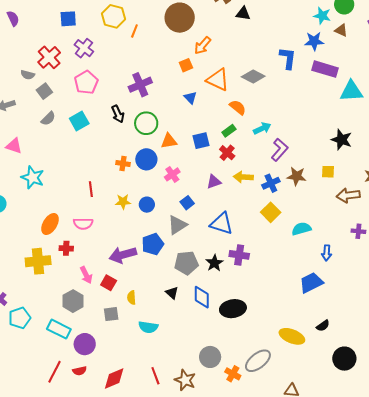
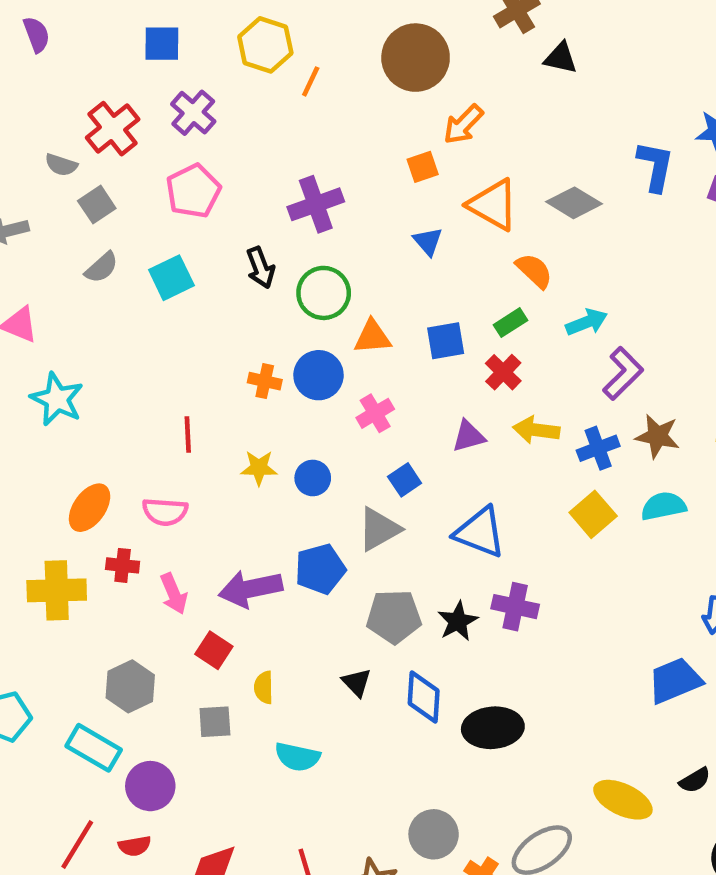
cyan semicircle: (301, 229) -> (663, 506), moved
pink arrow: (86, 275) -> (174, 594), moved

